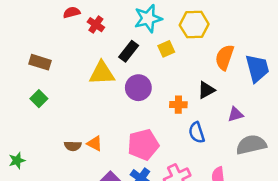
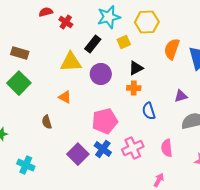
black triangle: (206, 90) -> (136, 68), moved
green square: (39, 99) -> (19, 83), size x1.6
orange triangle: (95, 143) -> (65, 97), moved
brown semicircle: (73, 146) -> (47, 122), turned 72

